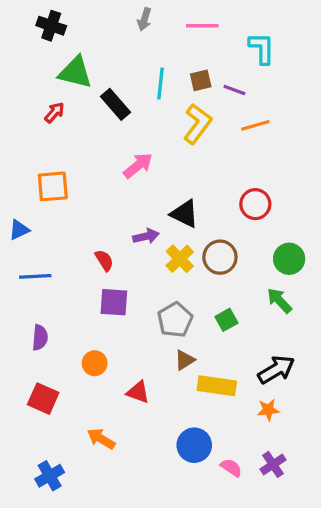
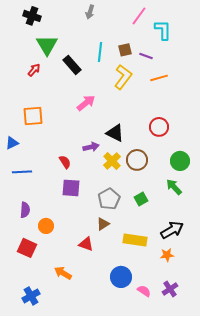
pink line: (202, 26) -> (139, 16), moved, turned -54
green triangle: (75, 72) -> (47, 45), turned 45
brown triangle: (185, 360) -> (103, 224), moved
orange circle: (95, 363) -> (46, 226), moved

